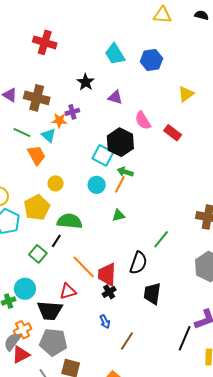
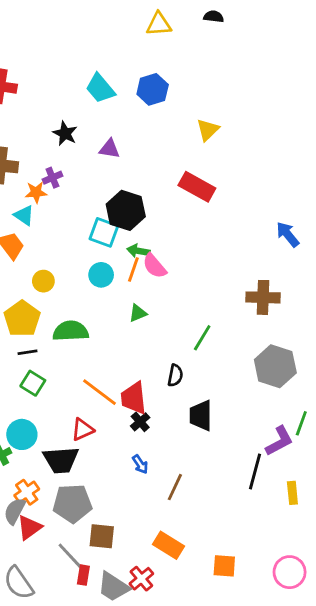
pink semicircle: (143, 120) -> (154, 266), moved
red rectangle: (173, 133) -> (197, 187), size x1.4
black line: (56, 241) -> (28, 352), moved, turned 56
black semicircle: (138, 263) -> (175, 375), size x0.7

